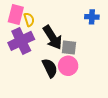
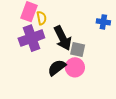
black semicircle: (50, 68) -> (57, 68), turned -108

